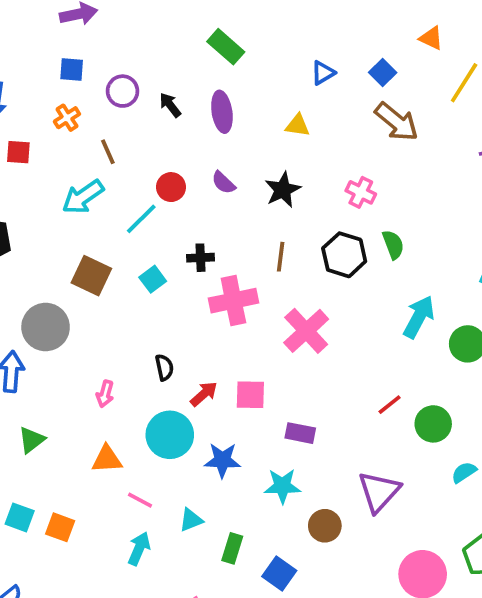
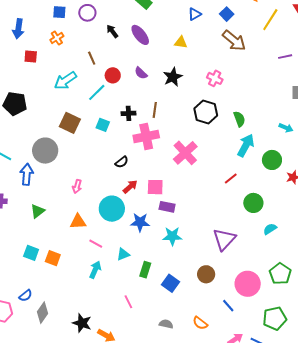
purple circle: (123, 91) -> (87, 13), moved
purple ellipse: (222, 112) -> (140, 35), turned -30
brown line: (108, 152) -> (92, 58), moved
green semicircle: (393, 245) -> (239, 119), moved
brown line: (281, 257) -> (155, 110), moved
cyan square: (153, 279) -> (103, 125), turned -32
black semicircle: (164, 367) -> (122, 162), moved, turned 64
red line: (390, 405) -> (231, 179), moved
purple rectangle: (300, 433) -> (167, 207), moved
brown circle: (325, 526) -> (206, 274), moved

